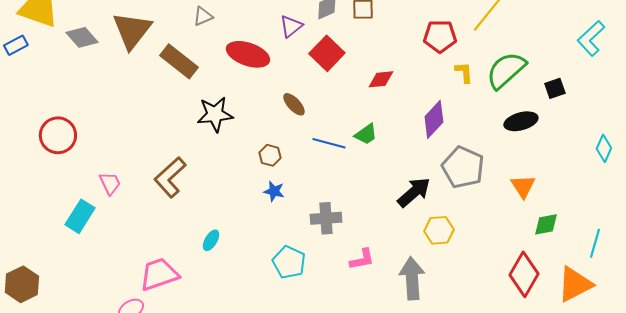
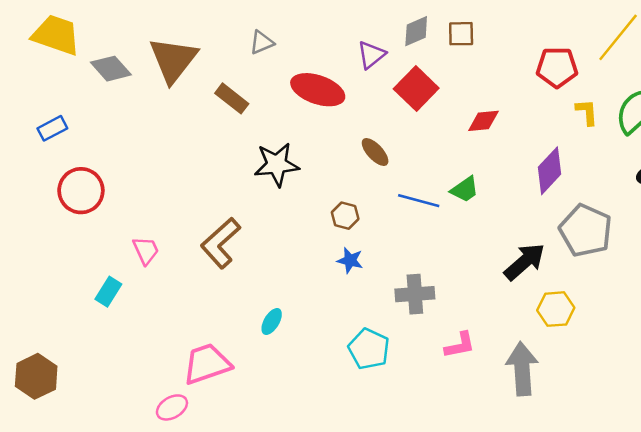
blue rectangle: (16, 45) -> (52, 128), moved
brown rectangle: (179, 61) -> (232, 98), size x0.7
cyan rectangle: (80, 216) -> (108, 292), size x0.7

